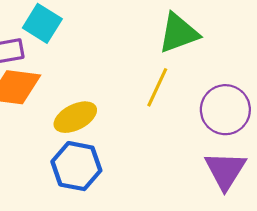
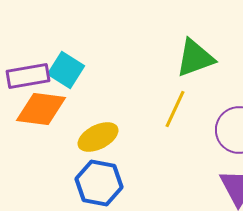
cyan square: (42, 23) -> (66, 70), moved

